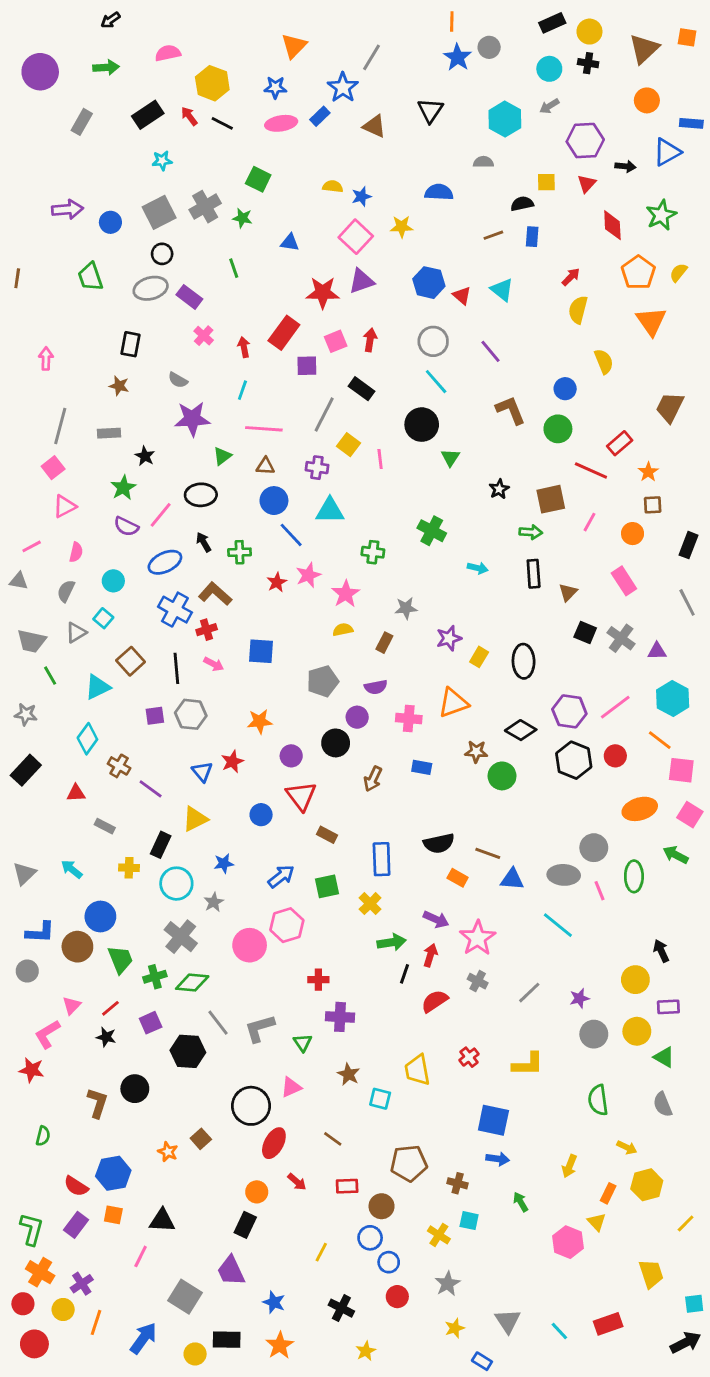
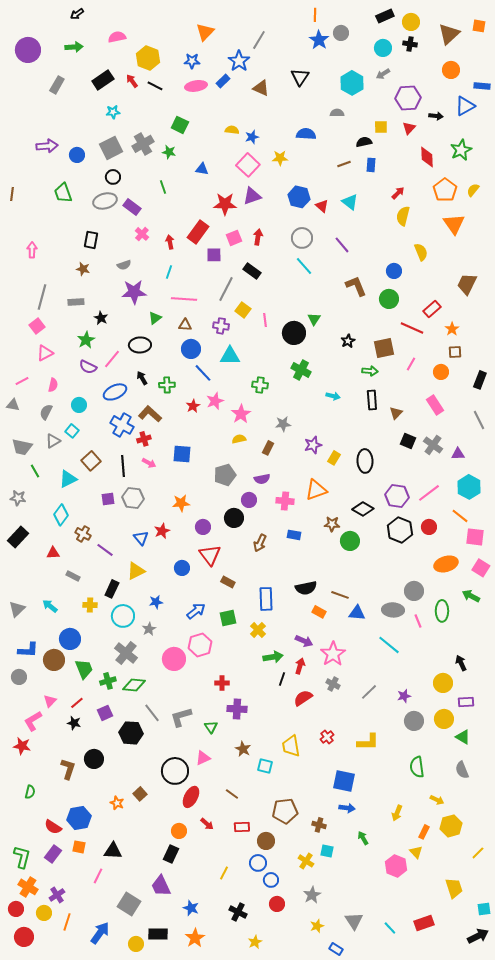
gray semicircle: (178, 380) -> (124, 265), turned -48
black circle: (422, 425) -> (294, 333), moved

